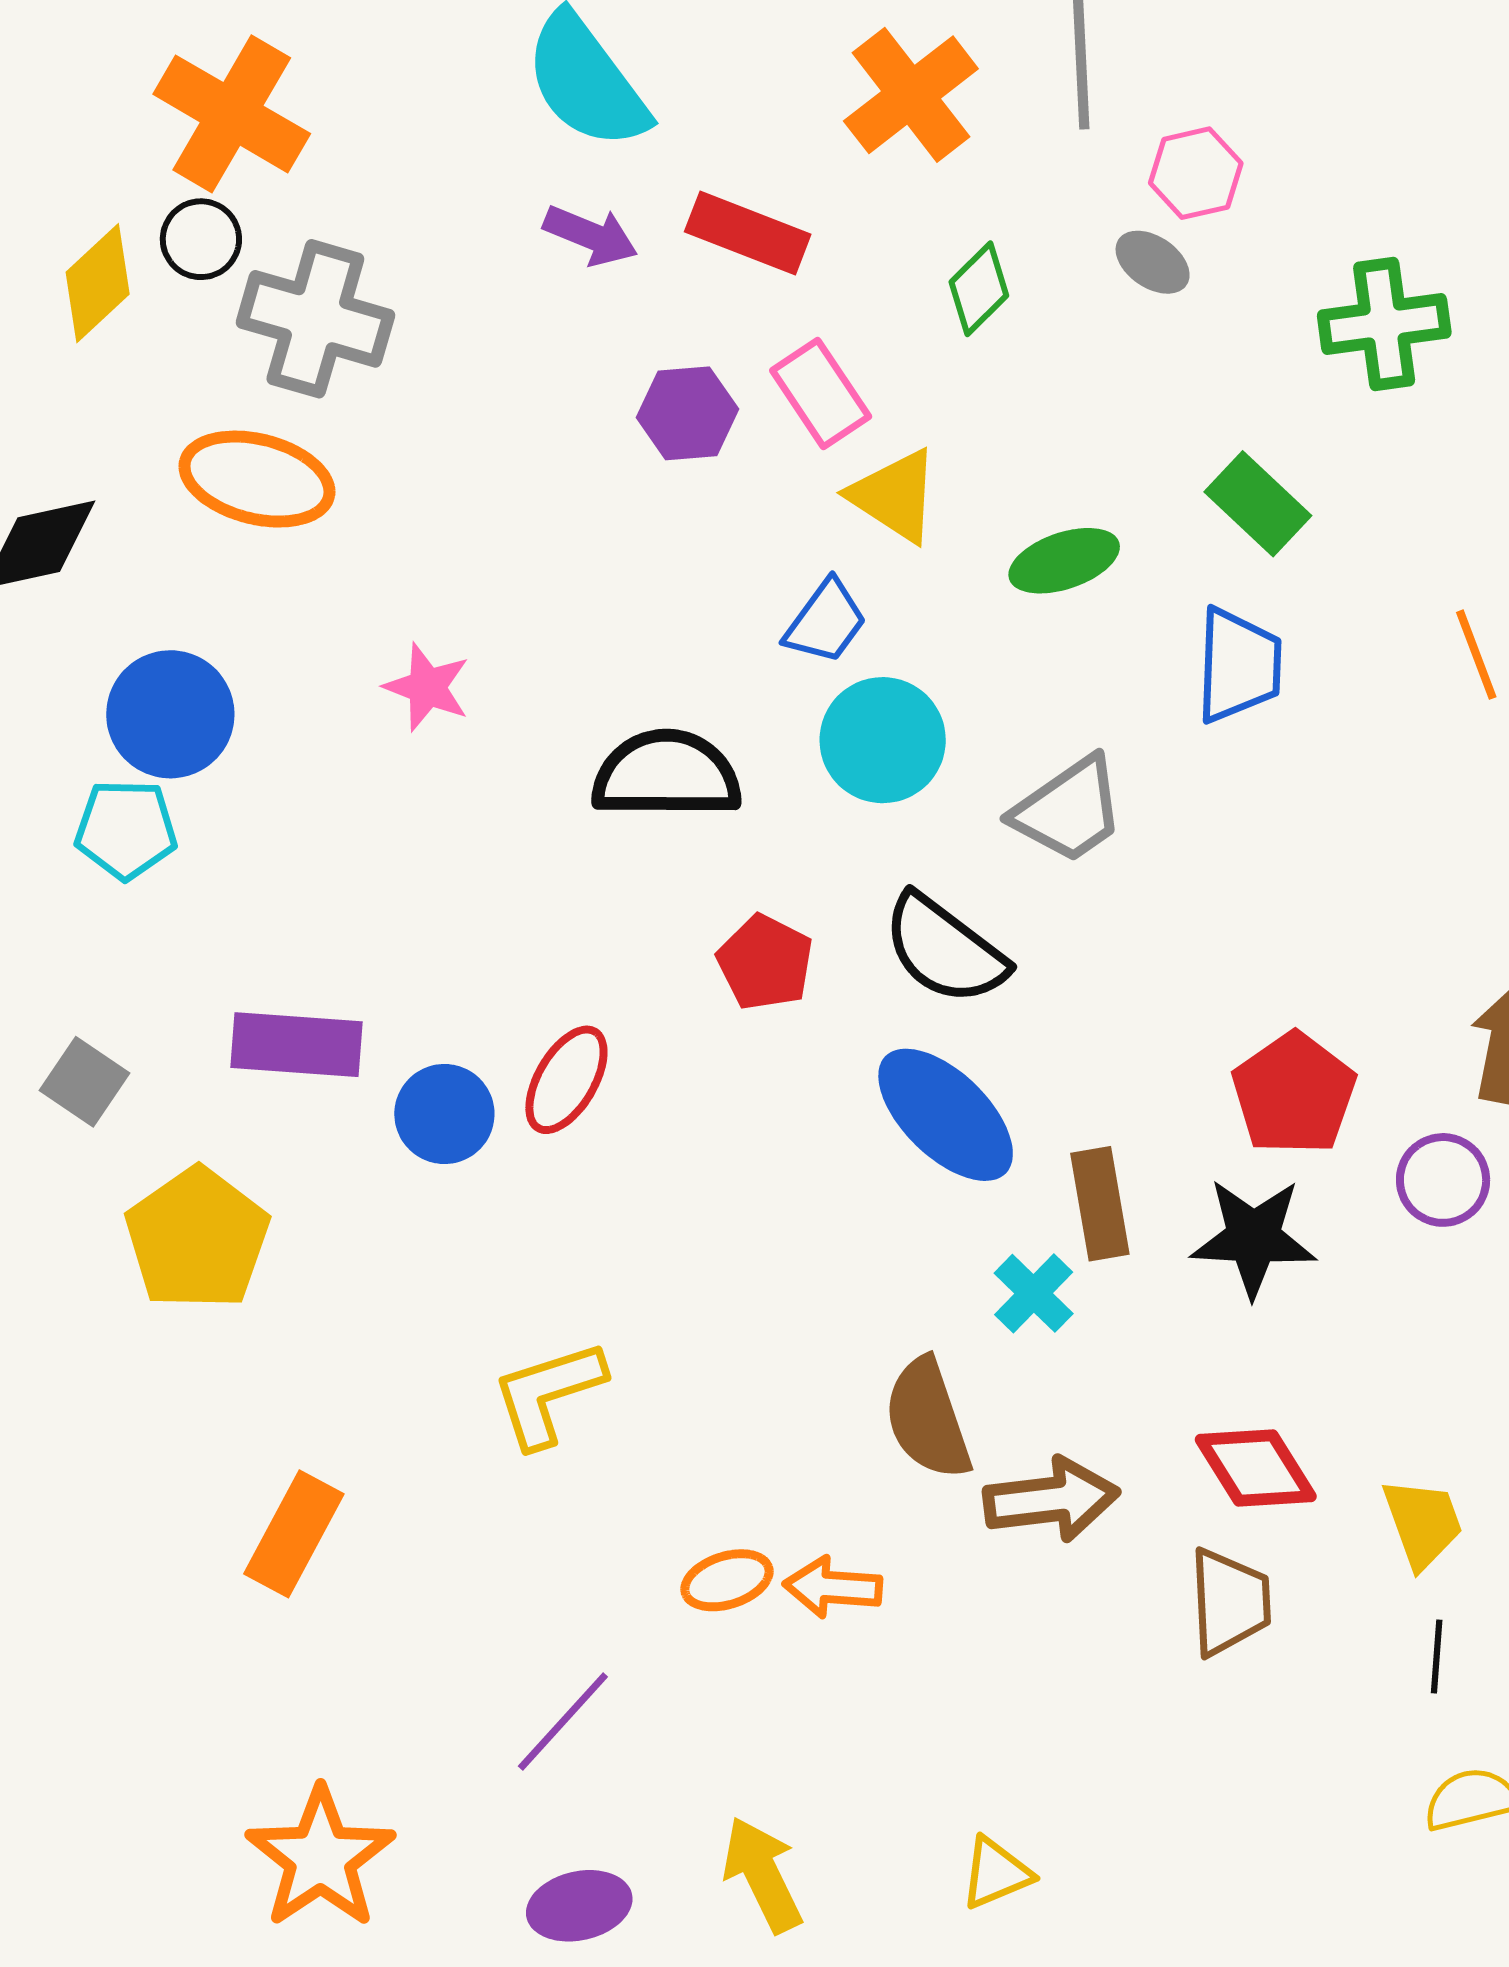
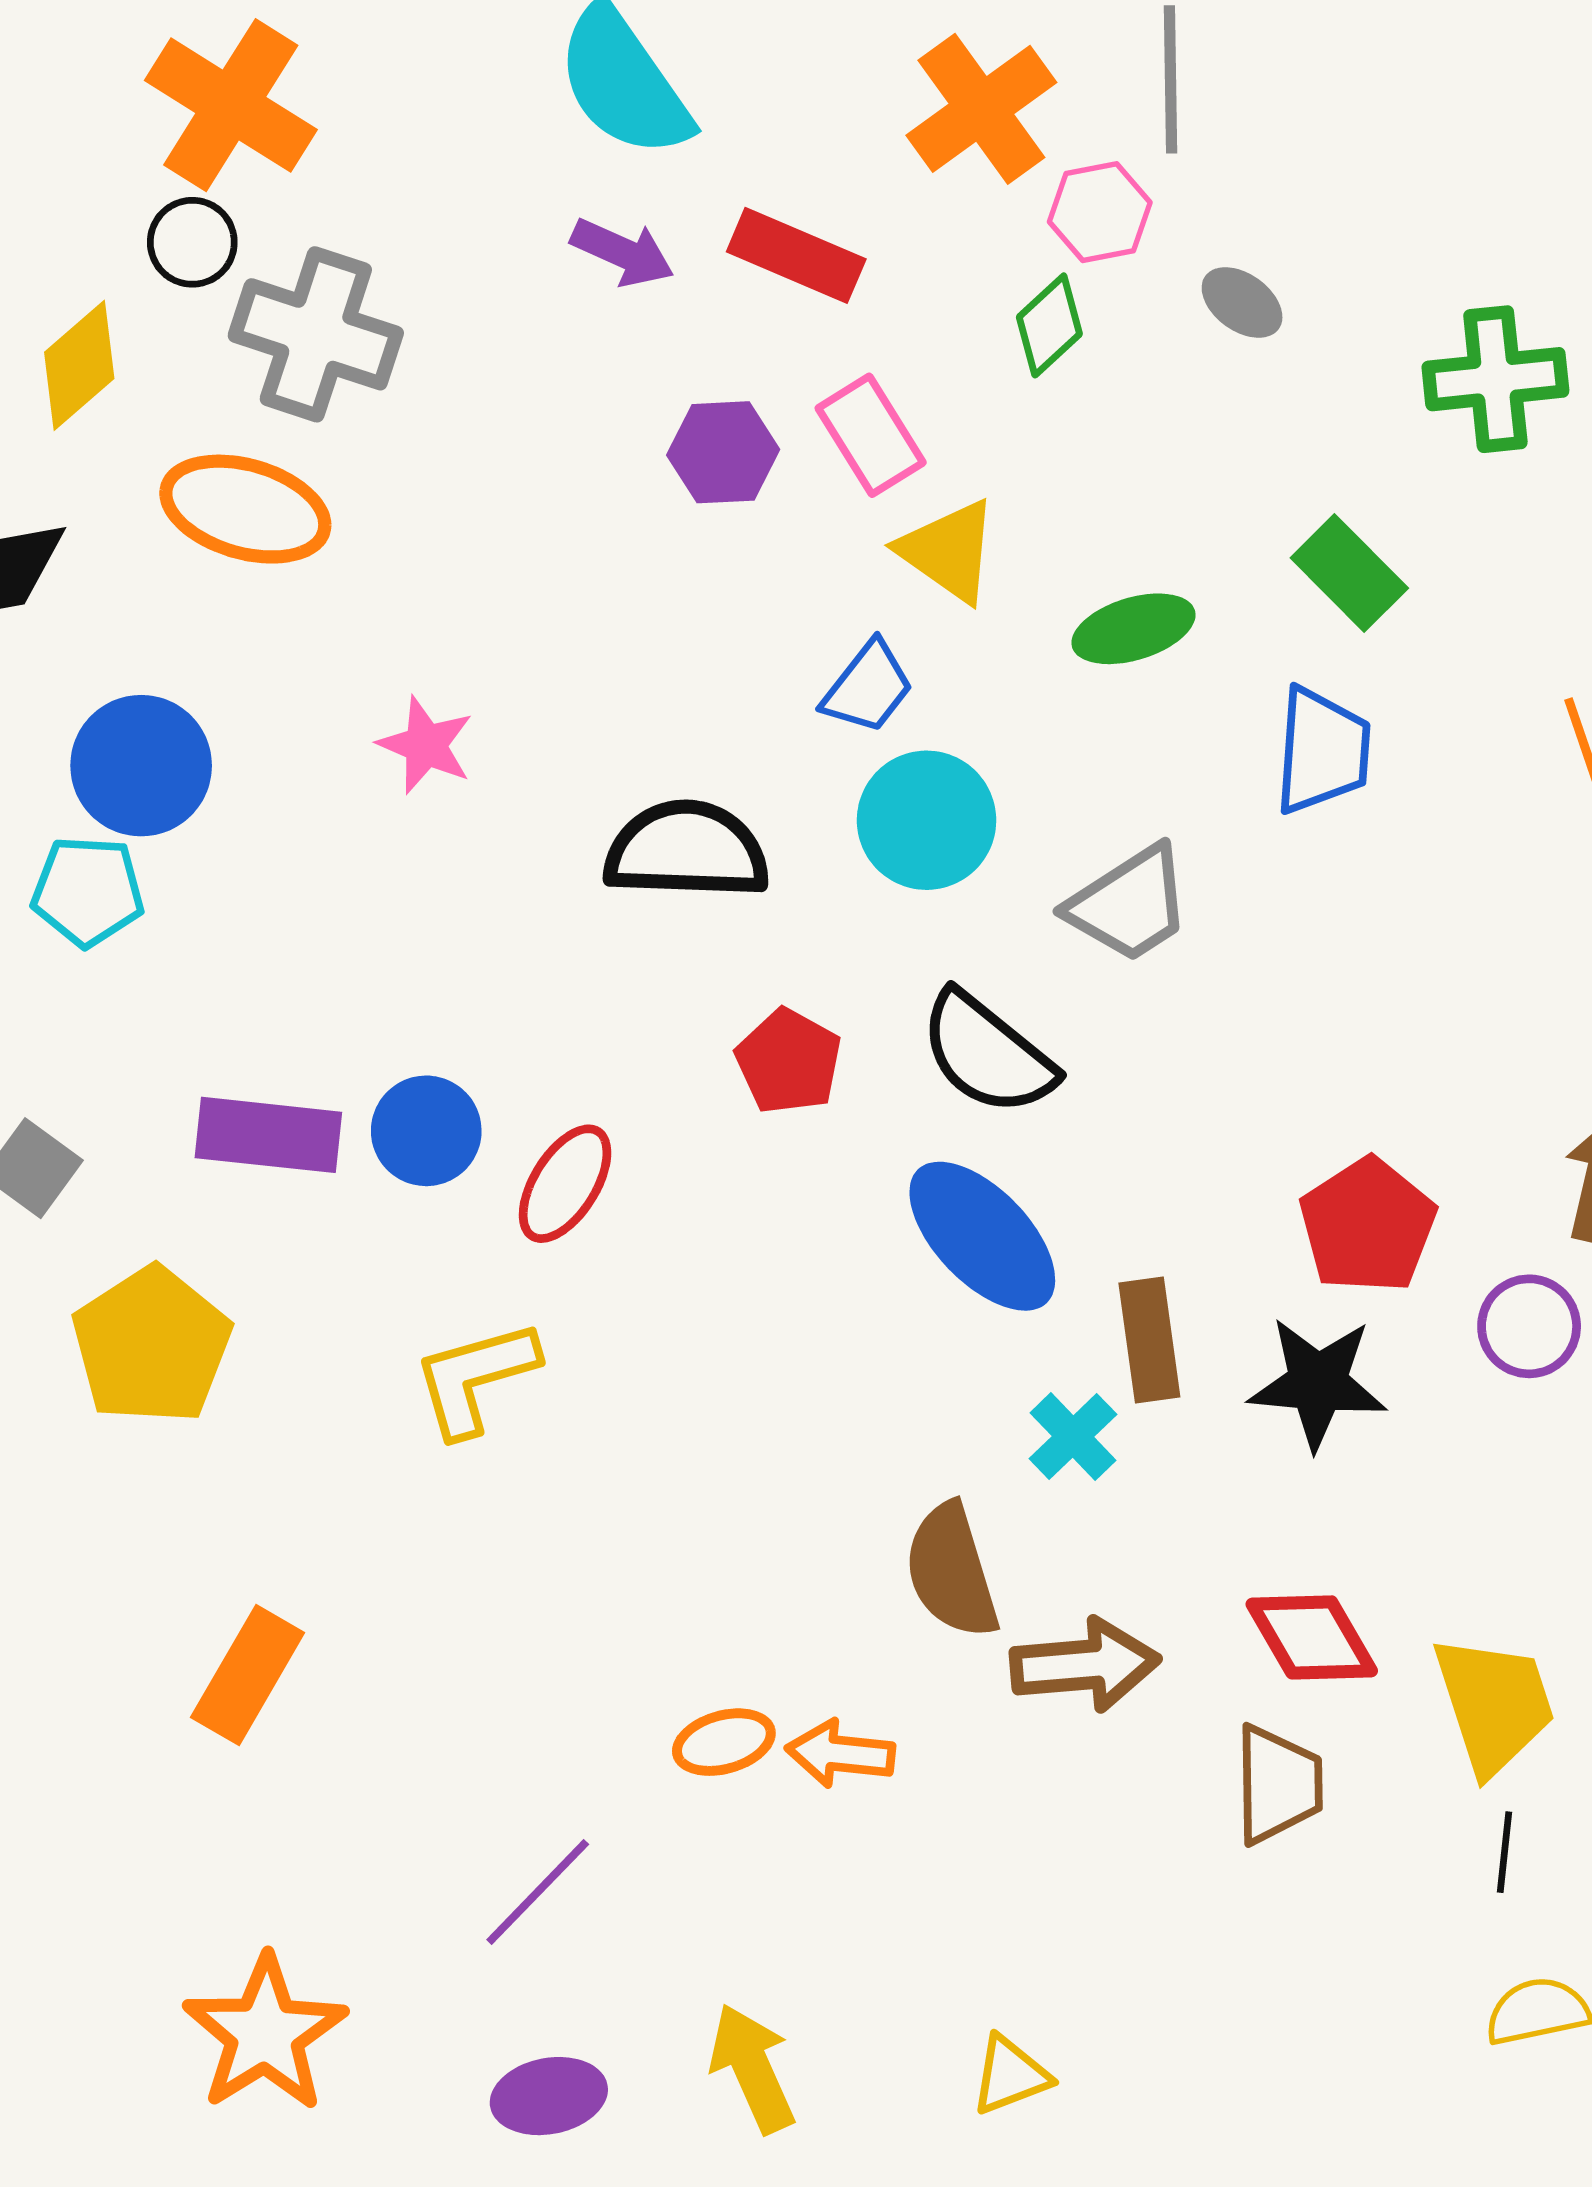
pink hexagon: (1196, 173) -> (1100, 212), moved
yellow diamond: (98, 283) -> (79, 365), moved
blue circle: (444, 1114) -> (426, 1131), moved
yellow L-shape: (548, 1394) -> (475, 1378), moved
yellow trapezoid: (1423, 1523) -> (1494, 1704), size x1.4

